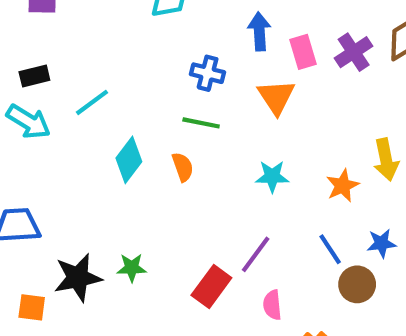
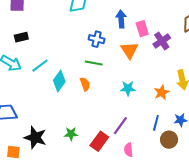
purple cross: (354, 52) -> (162, 41), moved
black rectangle: (34, 76) -> (21, 37), moved
cyan line: (92, 102) -> (40, 66), moved
blue line: (330, 249) -> (156, 123), turned 49
green star: (132, 268) -> (71, 134), moved
black star: (78, 278) -> (35, 138), turned 30

